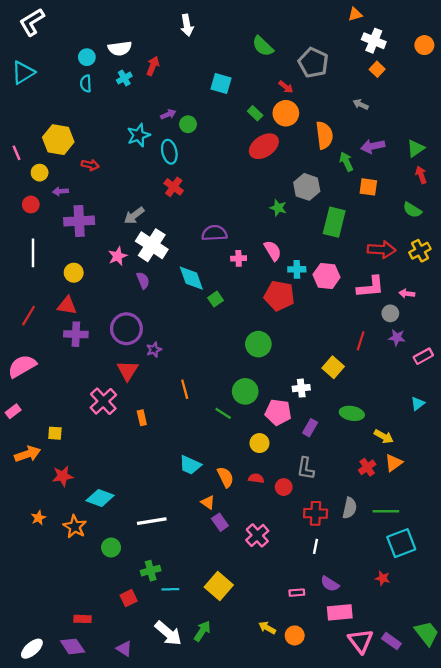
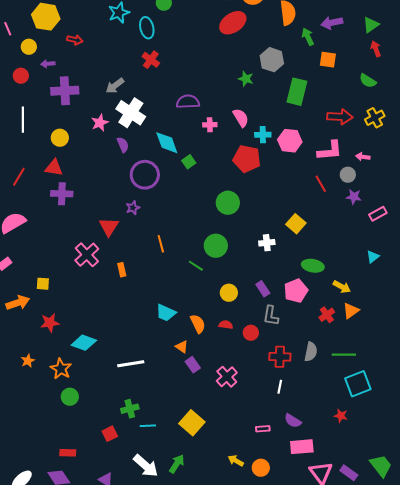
purple circle: (126, 329) -> (145, 175), moved
red line: (361, 341) -> (321, 184), moved, turned -48
pink pentagon: (278, 412) -> (296, 291), moved, turned -30
purple rectangle: (310, 428) -> (263, 289), moved, turned -63
green circle: (111, 548) -> (70, 397), moved

